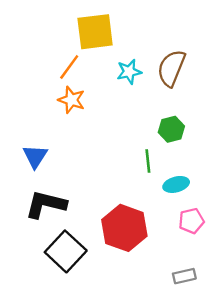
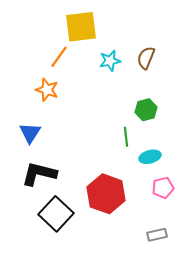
brown semicircle: (171, 68) -> (146, 58), size x0.7
orange star: (72, 100) -> (47, 90), moved

